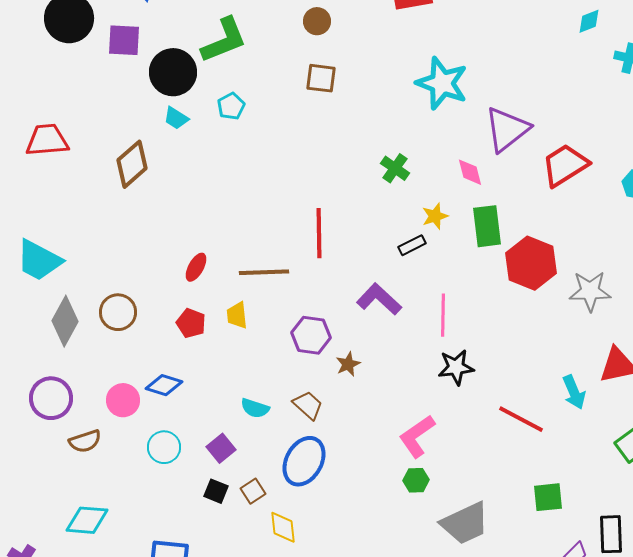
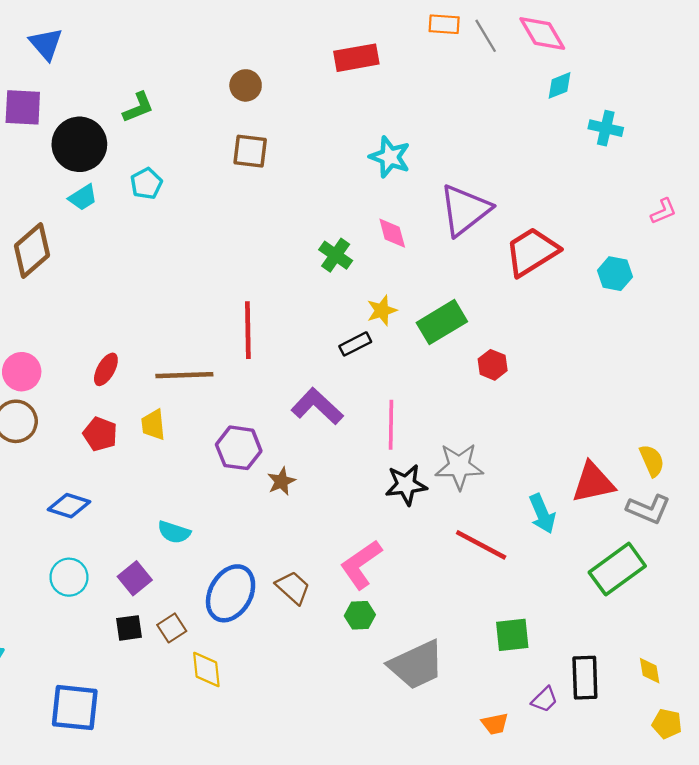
green L-shape: (224, 40) -> (138, 107), size x0.6
cyan star: (442, 83) -> (390, 157), size x0.7
cyan trapezoid: (176, 118) -> (83, 197), turned -64
pink diamond: (470, 172) -> (392, 233), moved
green rectangle: (487, 226) -> (442, 322), turned 66
red hexagon: (531, 263) -> (493, 365), size x0.5
gray star: (590, 291) -> (459, 466), moved
pink circle: (123, 400) -> (22, 372), moved
brown trapezoid: (308, 405) -> (293, 588), moved
black square: (216, 491) -> (129, 628), turned -30

